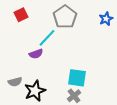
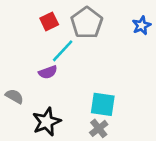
red square: (21, 15) -> (49, 21), moved
gray semicircle: (15, 82) -> (14, 96), moved, turned -136

